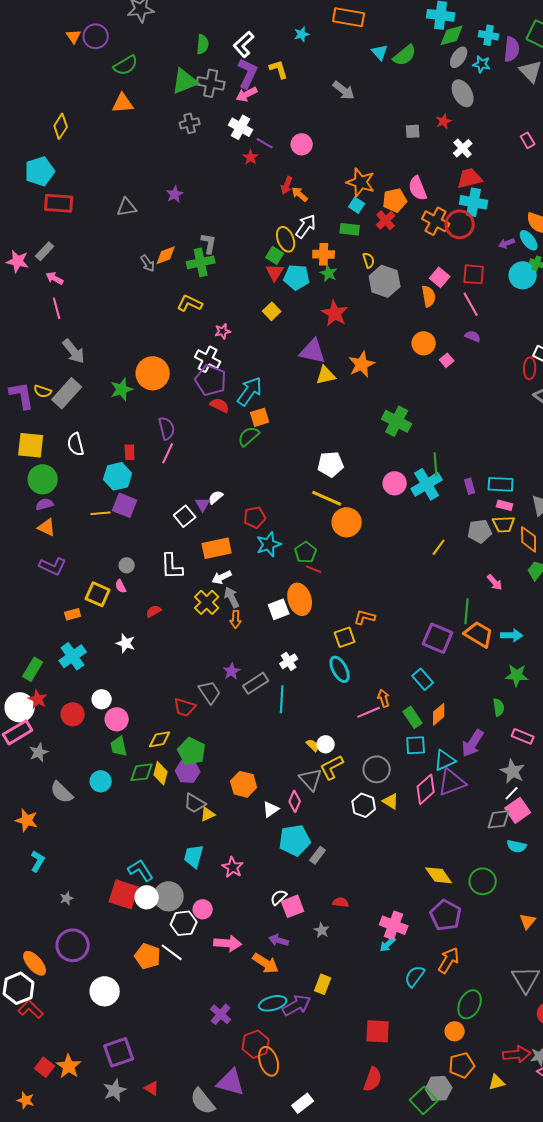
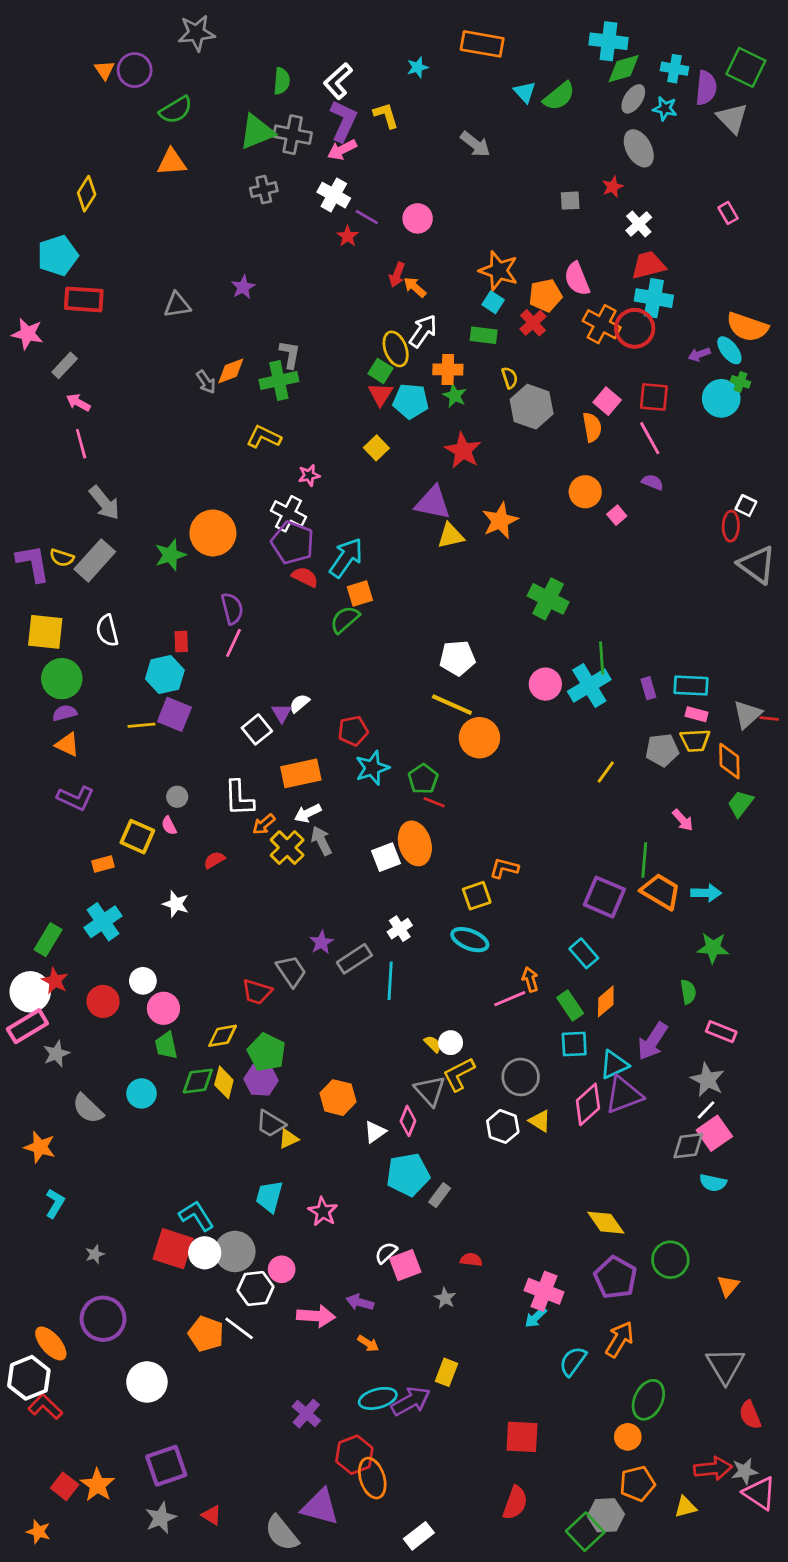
pink star: (18, 261) -> (27, 334), moved
orange arrow: (236, 619) -> (264, 824), moved, turned 48
cyan ellipse: (340, 669) -> (470, 940), turned -40
green circle: (483, 881) -> (670, 1260), moved
purple arrow: (279, 940) -> (360, 1302), moved
orange arrow: (266, 963) -> (368, 1343), size x0.6

